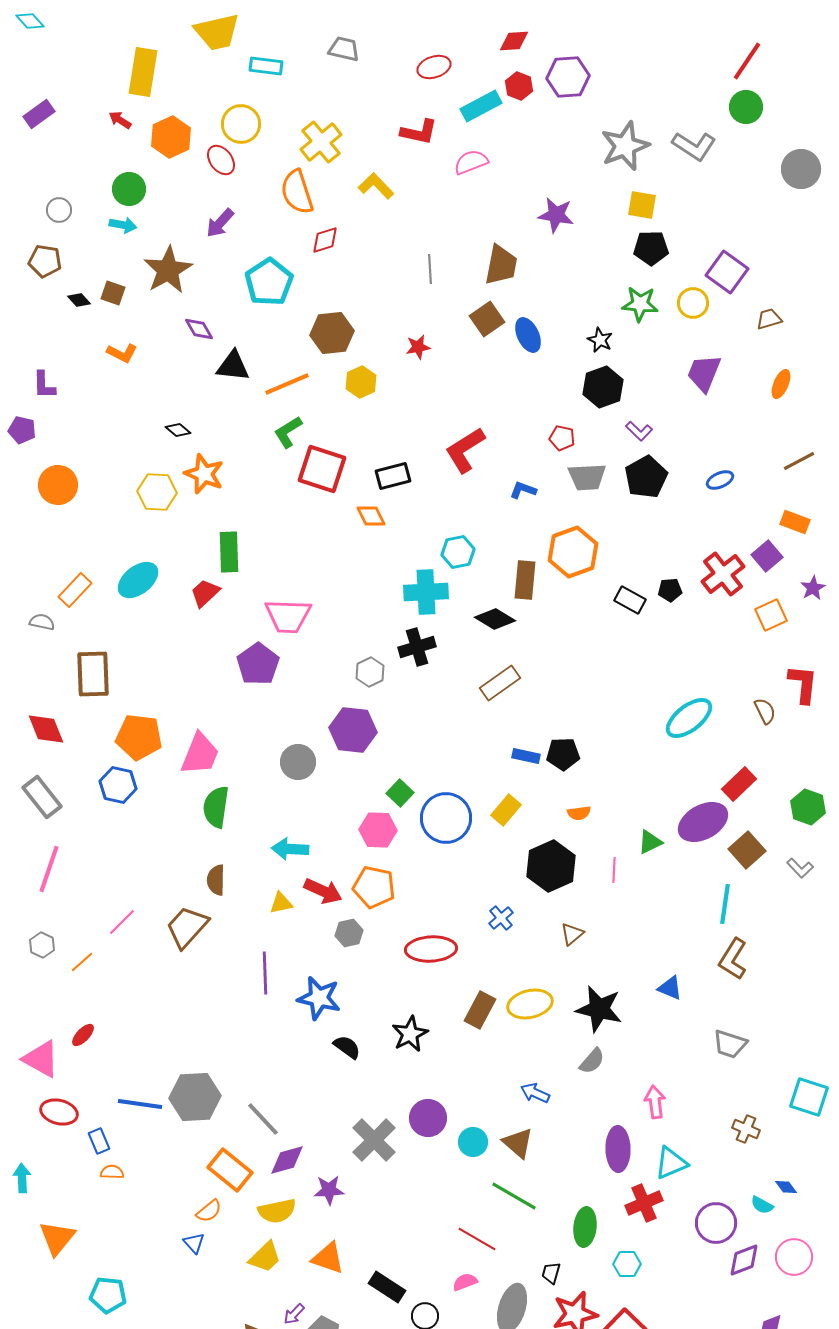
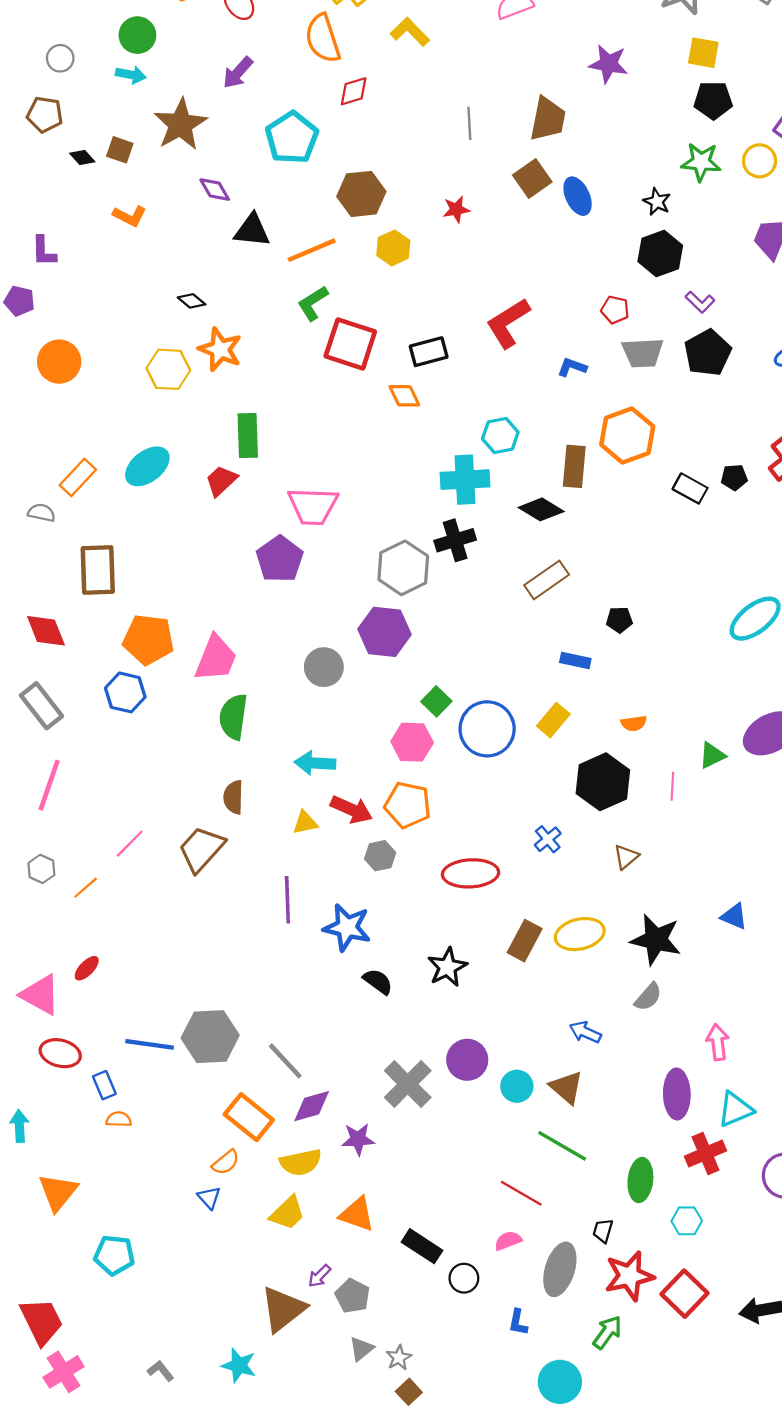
gray hexagon: (370, 672) -> (403, 568), size x1.6
black pentagon: (563, 754) -> (619, 620), moved, size x0.7

